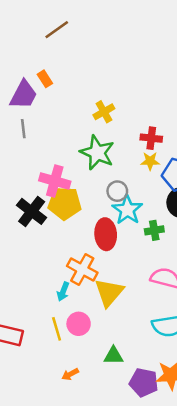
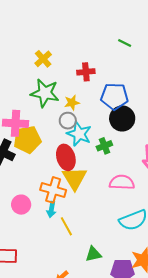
yellow star: (150, 161) -> (72, 103), moved
cyan arrow: (63, 292) -> (51, 210), moved
yellow triangle: (109, 292) -> (74, 178), moved
pink circle: (79, 324) -> (21, 205), moved
yellow line: (57, 329) -> (66, 226), moved

